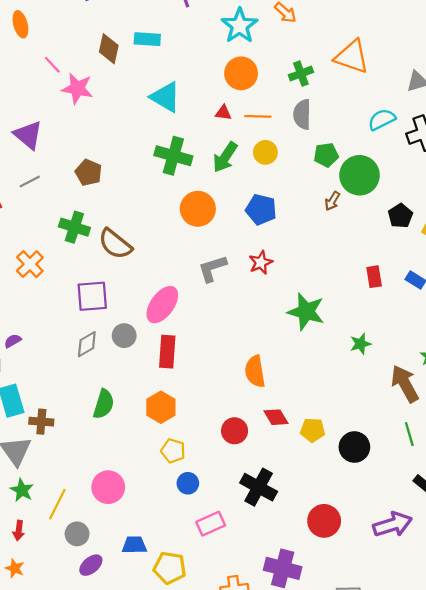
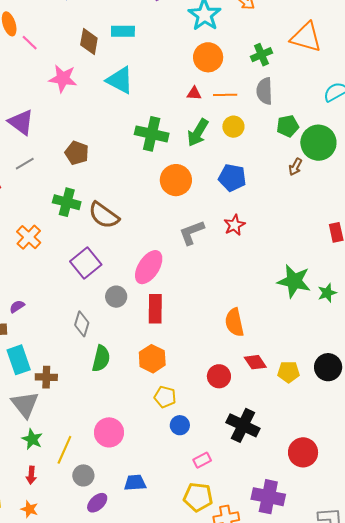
pink line: (52, 65) -> (30, 43), moved
cyan triangle: (165, 97) -> (120, 80), moved
purple square: (92, 296) -> (86, 263), turned -32
green star: (306, 312) -> (294, 281), moved
gray diamond: (87, 344) -> (82, 324), moved, turned -40
black circle: (354, 447) -> (328, 367), moved
pink rectangle: (211, 524) -> (202, 460), size x0.7
yellow pentagon: (170, 568) -> (198, 497), moved

